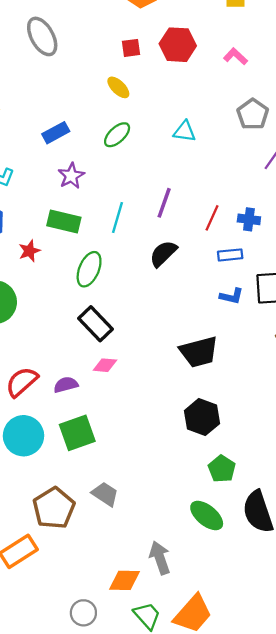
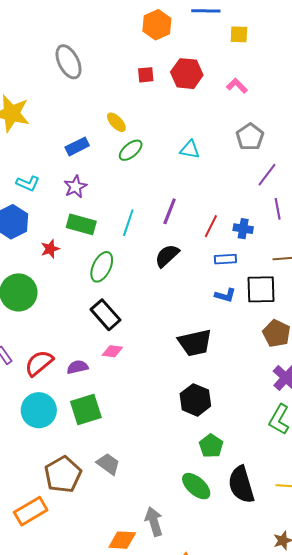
yellow ellipse: (118, 87) -> (116, 122), moved
purple star: (71, 176) -> (75, 187), moved

